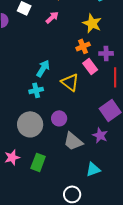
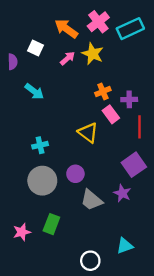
yellow star: (92, 23) -> (93, 54), moved
cyan arrow: (43, 68) -> (34, 91), moved, turned 96
cyan cross: (36, 90) -> (40, 145), moved
pink star: (12, 157) -> (22, 232), moved
cyan triangle: (93, 169) -> (125, 246), moved

